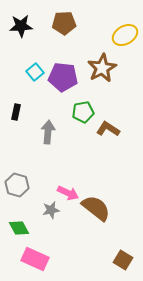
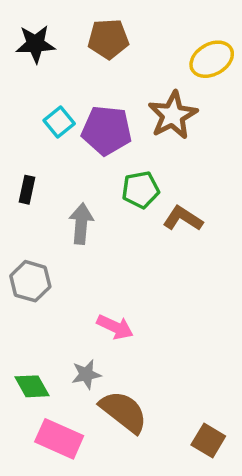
gray hexagon: (17, 185) -> (30, 281), moved
brown semicircle: (96, 208) -> (124, 412), moved
gray star: (51, 210) -> (86, 374), moved

